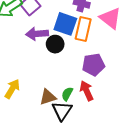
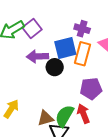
blue square: (65, 24) -> (65, 48), turned -35
green semicircle: (67, 94) -> (64, 116), size x1.6

